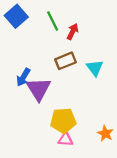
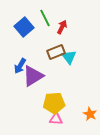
blue square: (16, 16) -> (24, 27), moved
cyan triangle: (95, 68) -> (69, 57), moved
purple triangle: (39, 89) -> (33, 76), turned 30

